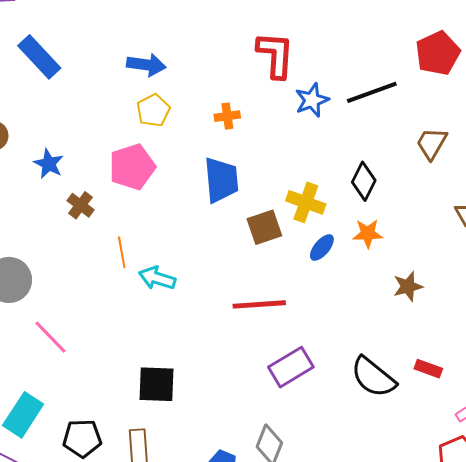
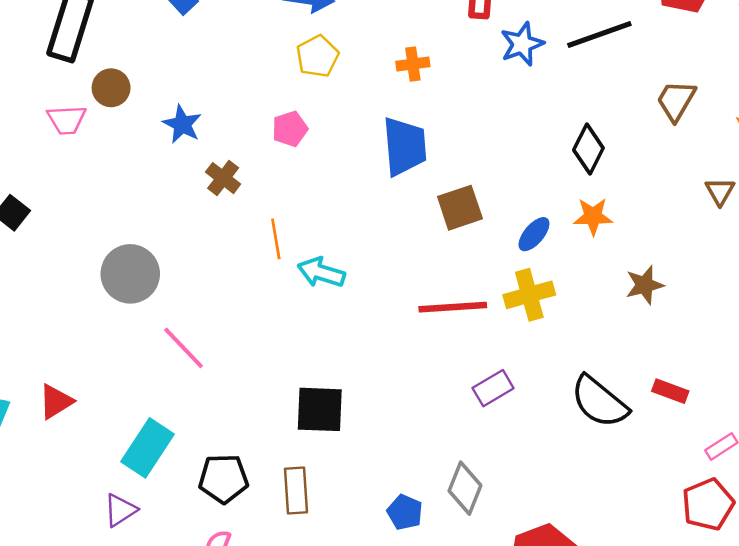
pink pentagon: (132, 167) -> (290, 129), size x0.6
yellow cross: (306, 202) -> (529, 295), moved, turned -36
purple rectangle: (291, 367) -> (493, 388), size x0.7

